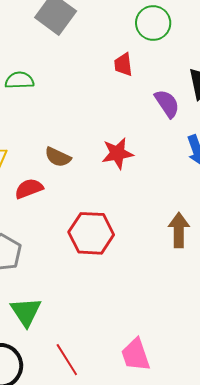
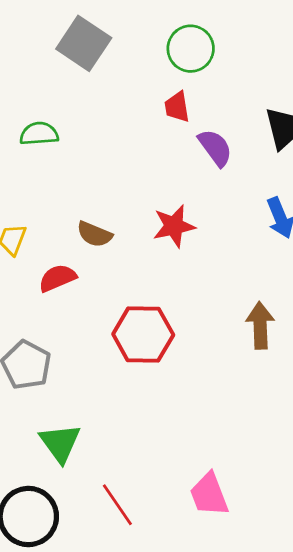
green circle: (153, 23) -> (191, 49), moved
purple semicircle: (167, 104) -> (215, 148), moved

